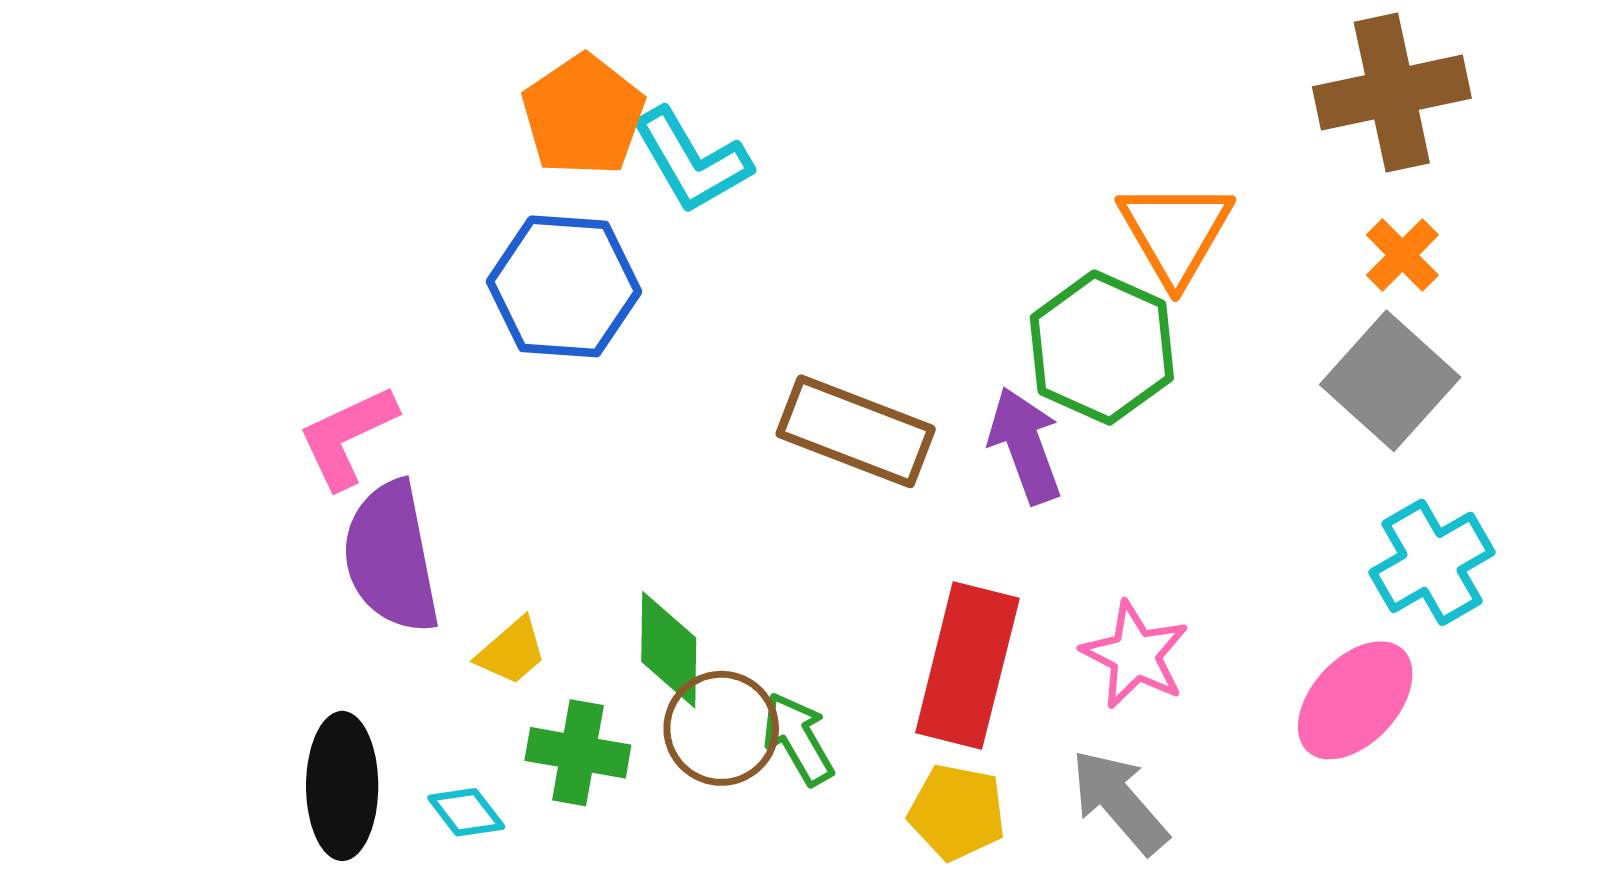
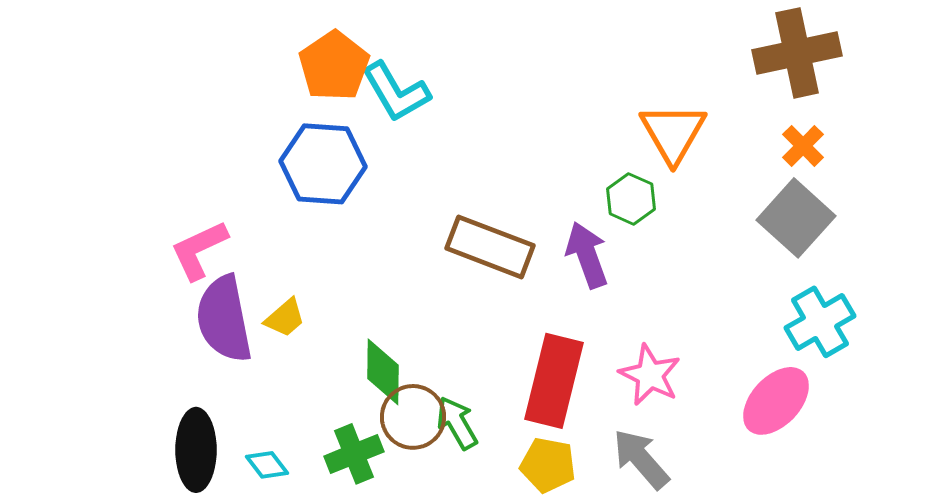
green hexagon: (1102, 348) -> (631, 199), size x0.6
yellow trapezoid: (512, 651) -> (285, 318), moved
green cross: (578, 753) -> (354, 454), moved, turned -32

